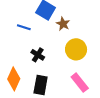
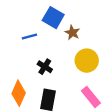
blue line: (24, 27) -> (29, 36), turned -32

